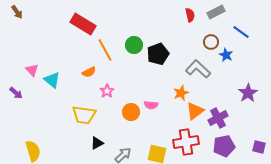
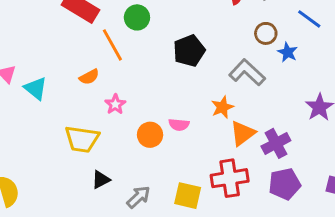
green circle: (134, 45) -> (137, 17), moved

